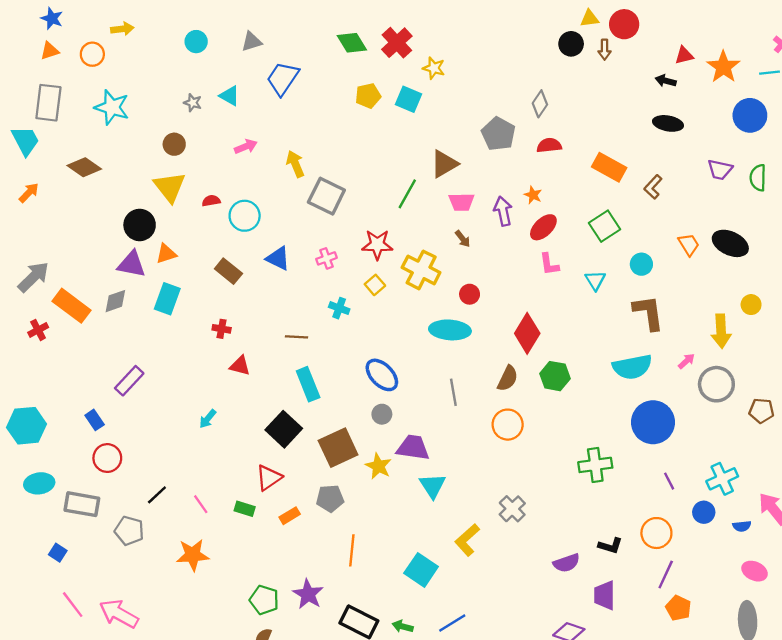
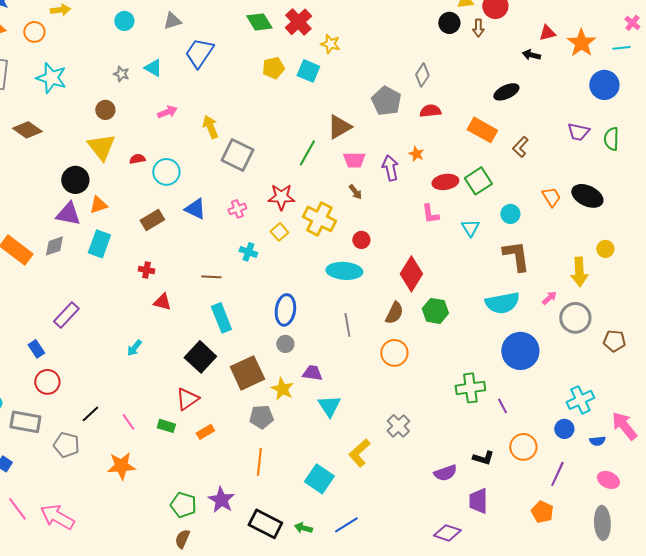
black ellipse: (668, 123) -> (506, 92), moved, turned -35
red ellipse: (543, 227) -> (445, 182), moved, turned 35
brown rectangle: (228, 271) -> (152, 220), turned -70
blue ellipse: (382, 375) -> (285, 310), turned 52
purple trapezoid: (413, 448) -> (312, 373), size x0.7
purple line: (669, 481) -> (502, 406), moved
gray pentagon: (330, 498) -> (261, 417), moved
purple line: (666, 575) -> (557, 474), moved

